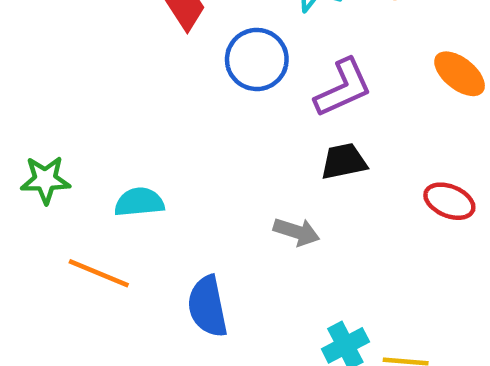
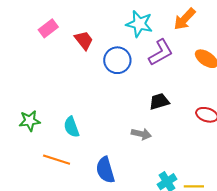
purple L-shape: (343, 88) -> (161, 52), moved
cyan semicircle: (139, 202) -> (71, 127), turned -100

